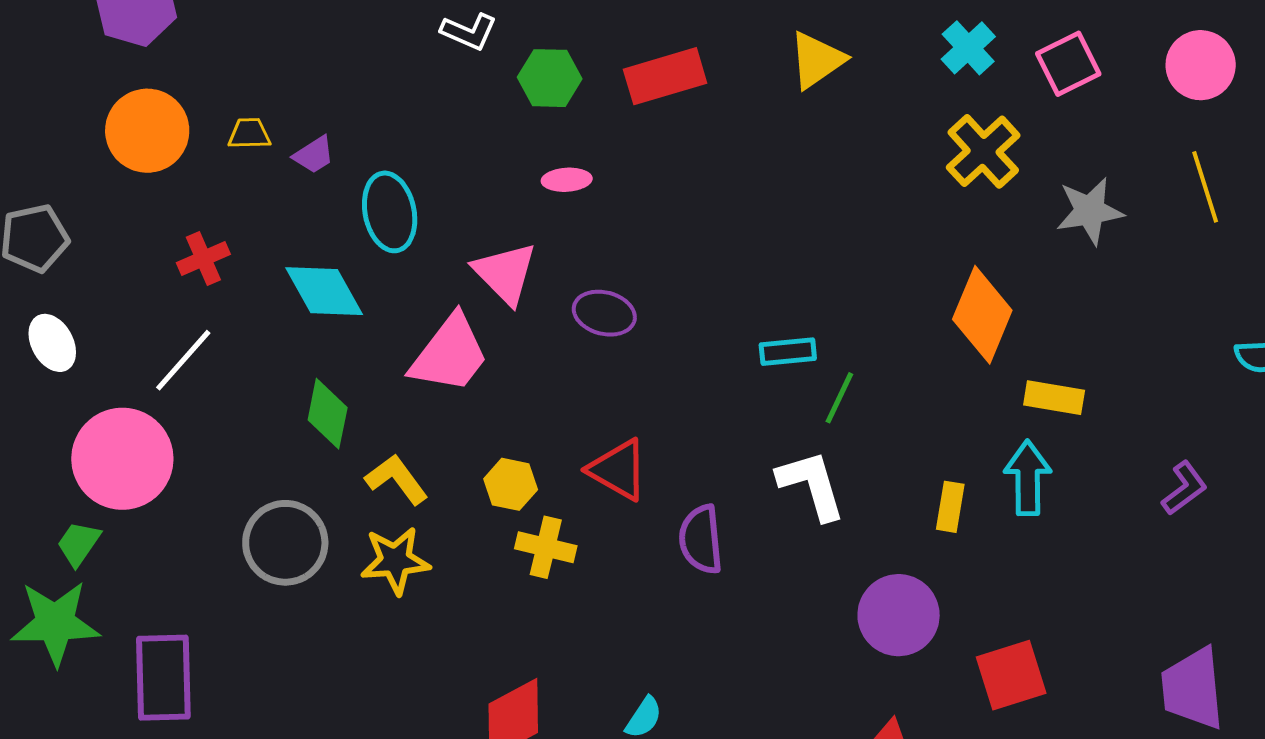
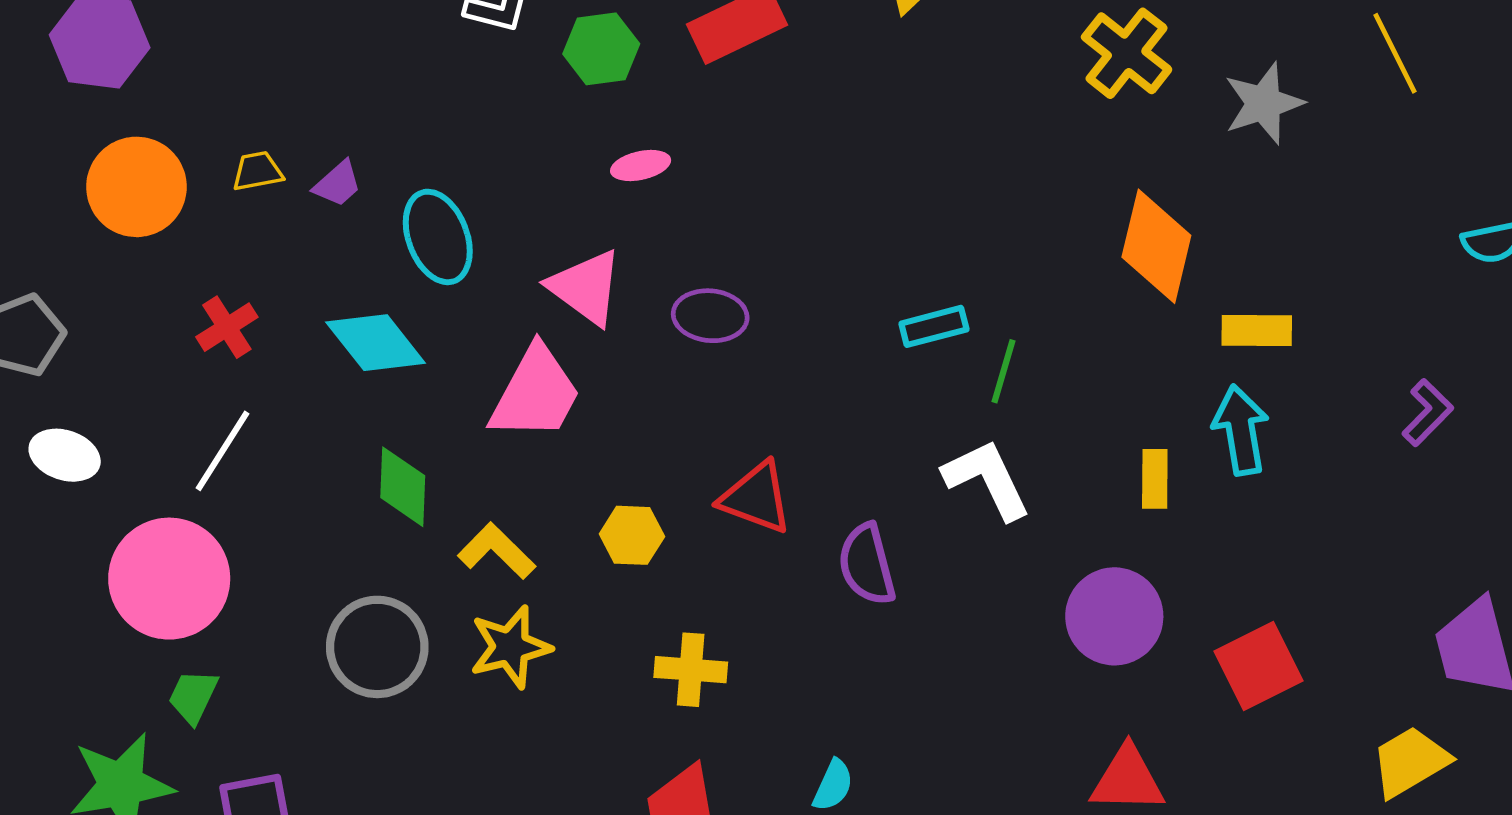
white ellipse: (52, 343) -> (65, 455), turned -34
green trapezoid: (79, 544) -> (193, 697), moved
yellow cross: (546, 547) -> (691, 670), moved

